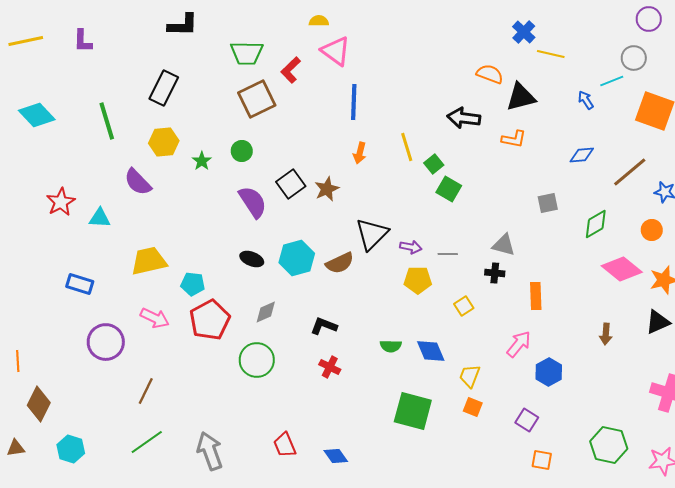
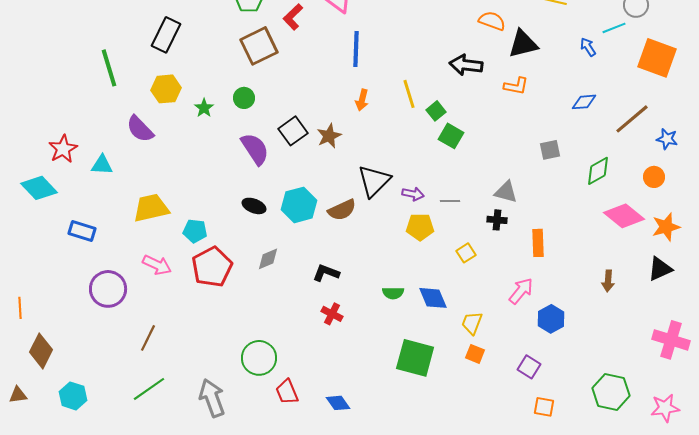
cyan diamond: (37, 115) -> (39, 188), moved
green circle: (257, 360) -> (259, 358), moved

